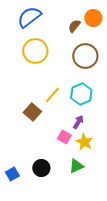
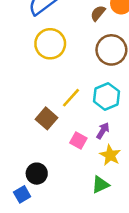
pink square: (64, 137) -> (78, 140), moved
black circle: (41, 168) -> (37, 174), moved

